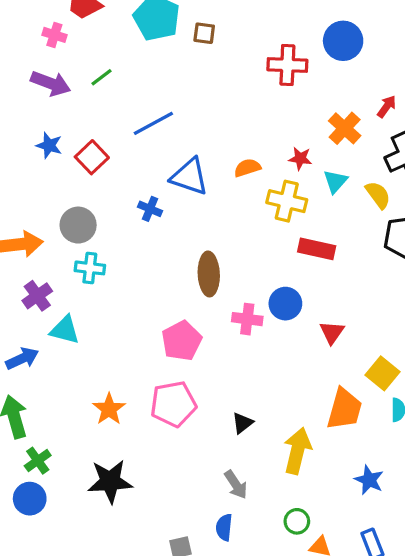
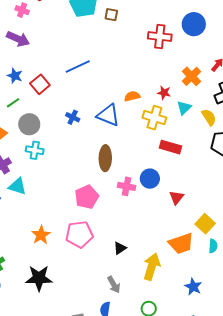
green line: (102, 77) -> (13, 103), moved
blue triangle: (190, 177) -> (108, 115), moved
orange trapezoid: (344, 409) -> (181, 244), turned 52

